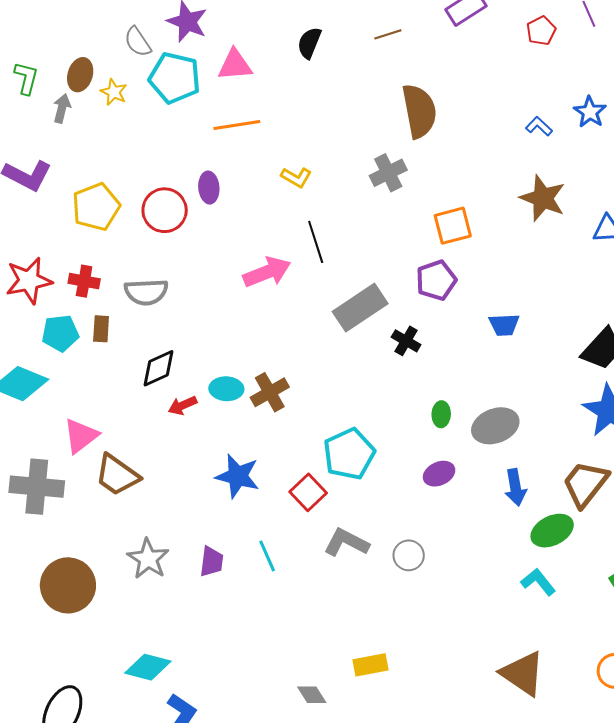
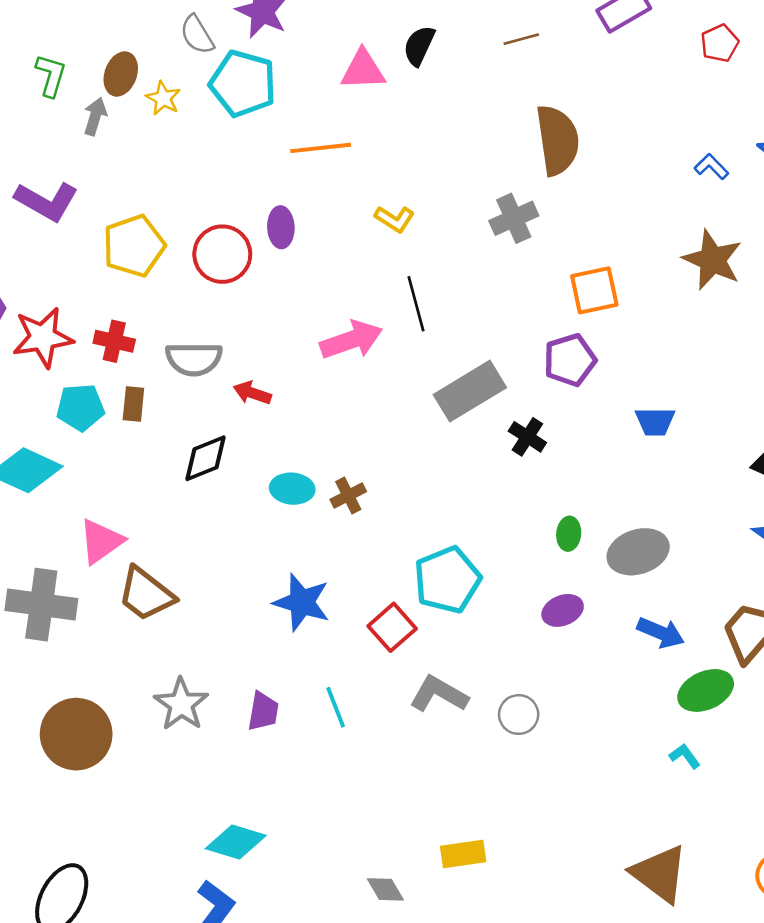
pink triangle: (235, 65) -> (363, 70), moved
brown cross: (270, 392) -> (348, 496), size x0.7
red arrow: (183, 405) -> (252, 393), moved, turned 40
blue arrow: (515, 487) -> (661, 633), turned -60
cyan L-shape: (538, 582) -> (685, 756), size x0.7
cyan diamond: (148, 667) -> (236, 842), moved

